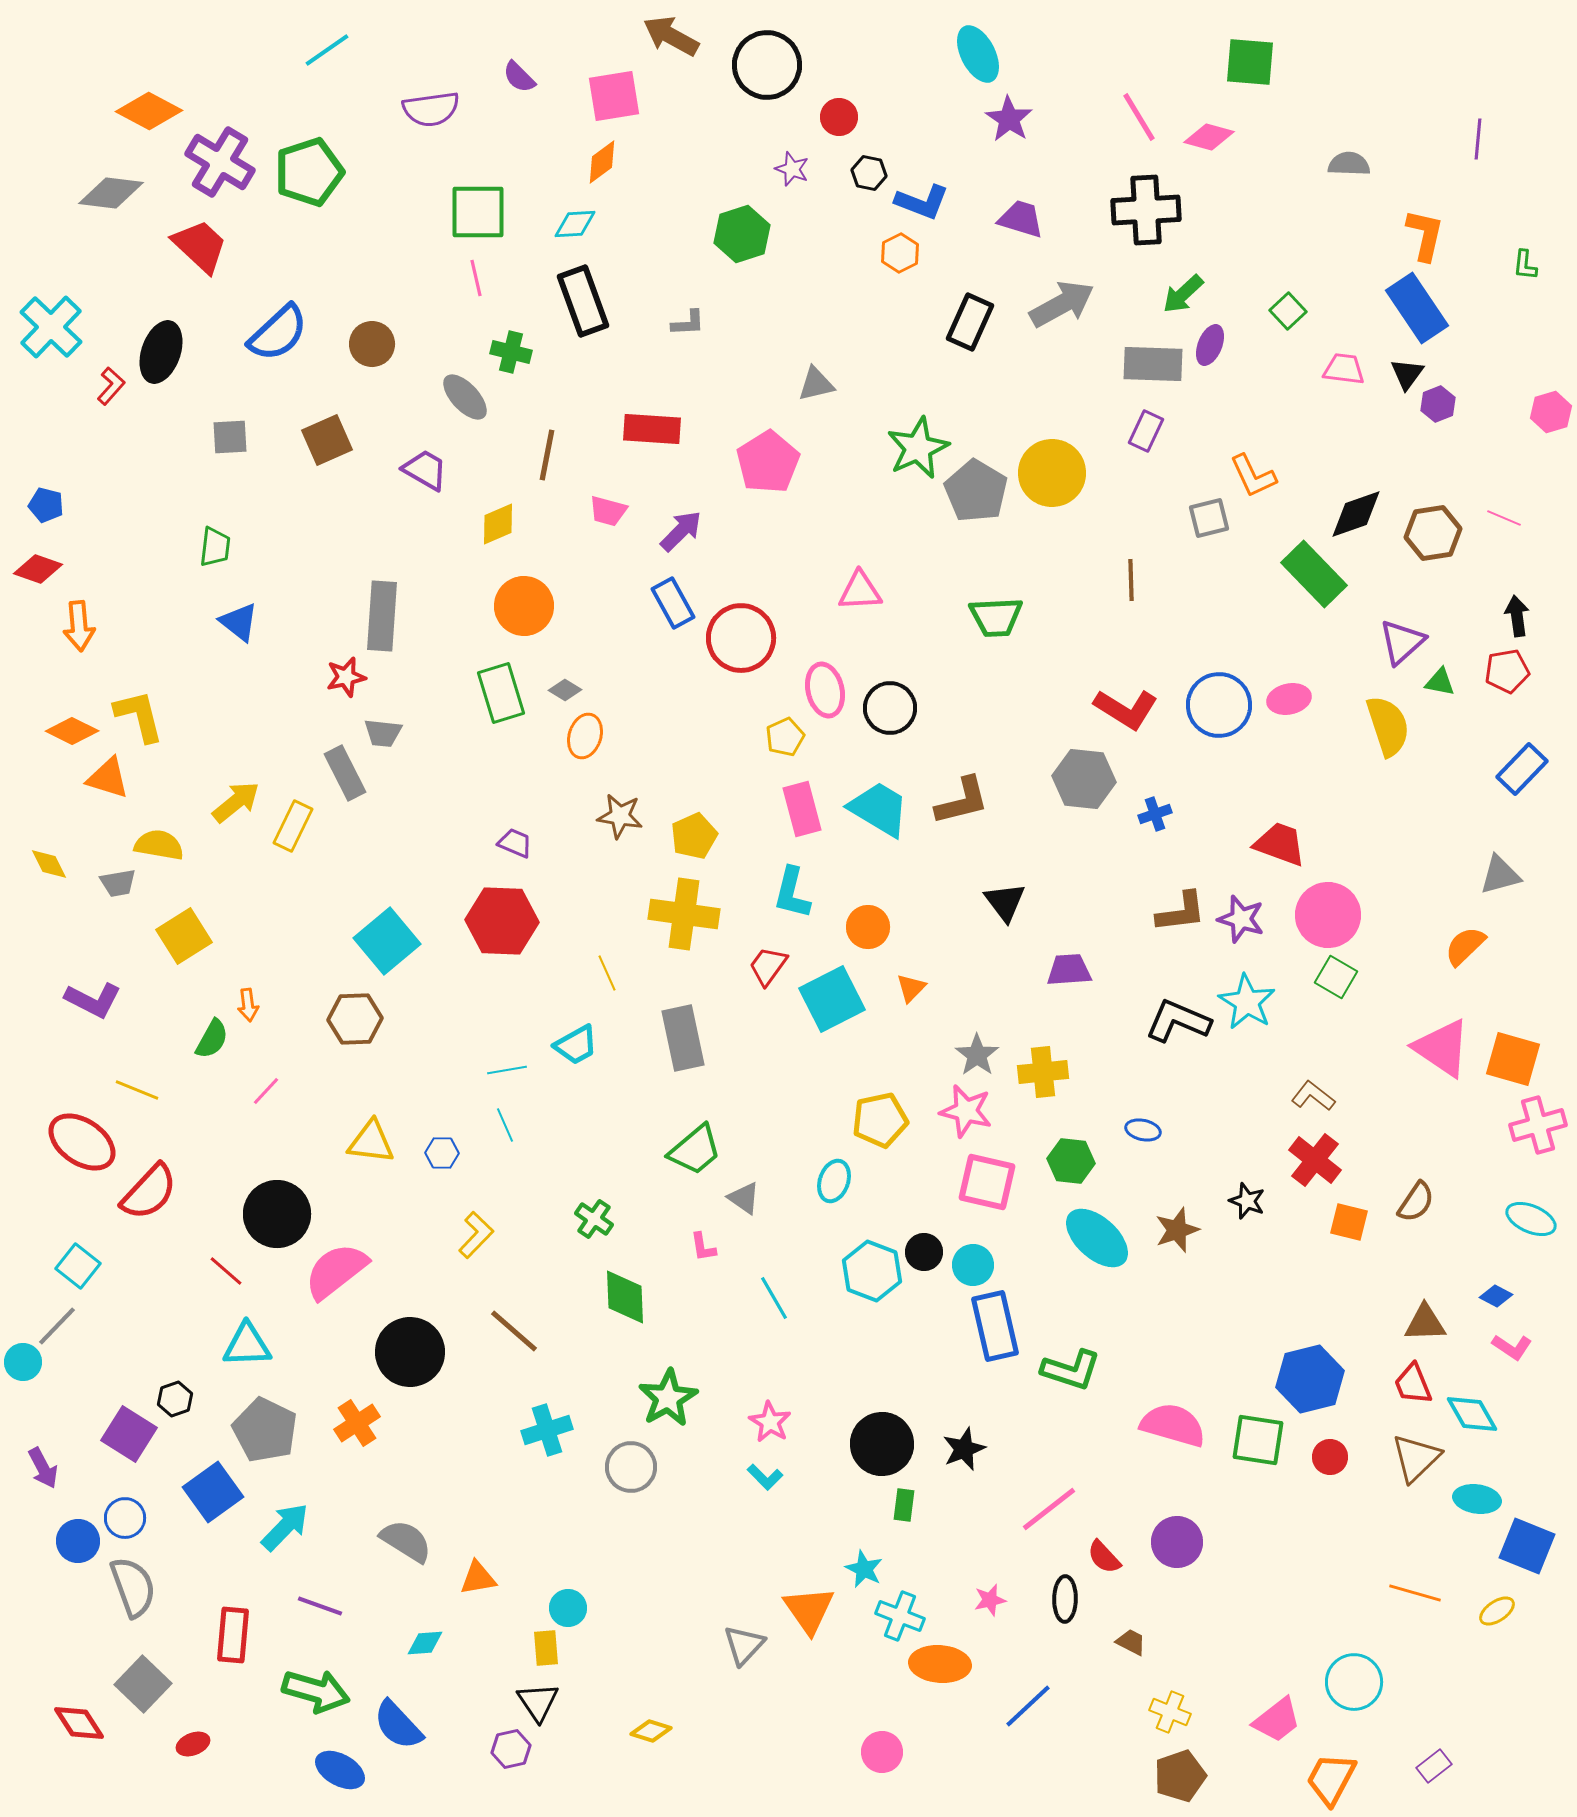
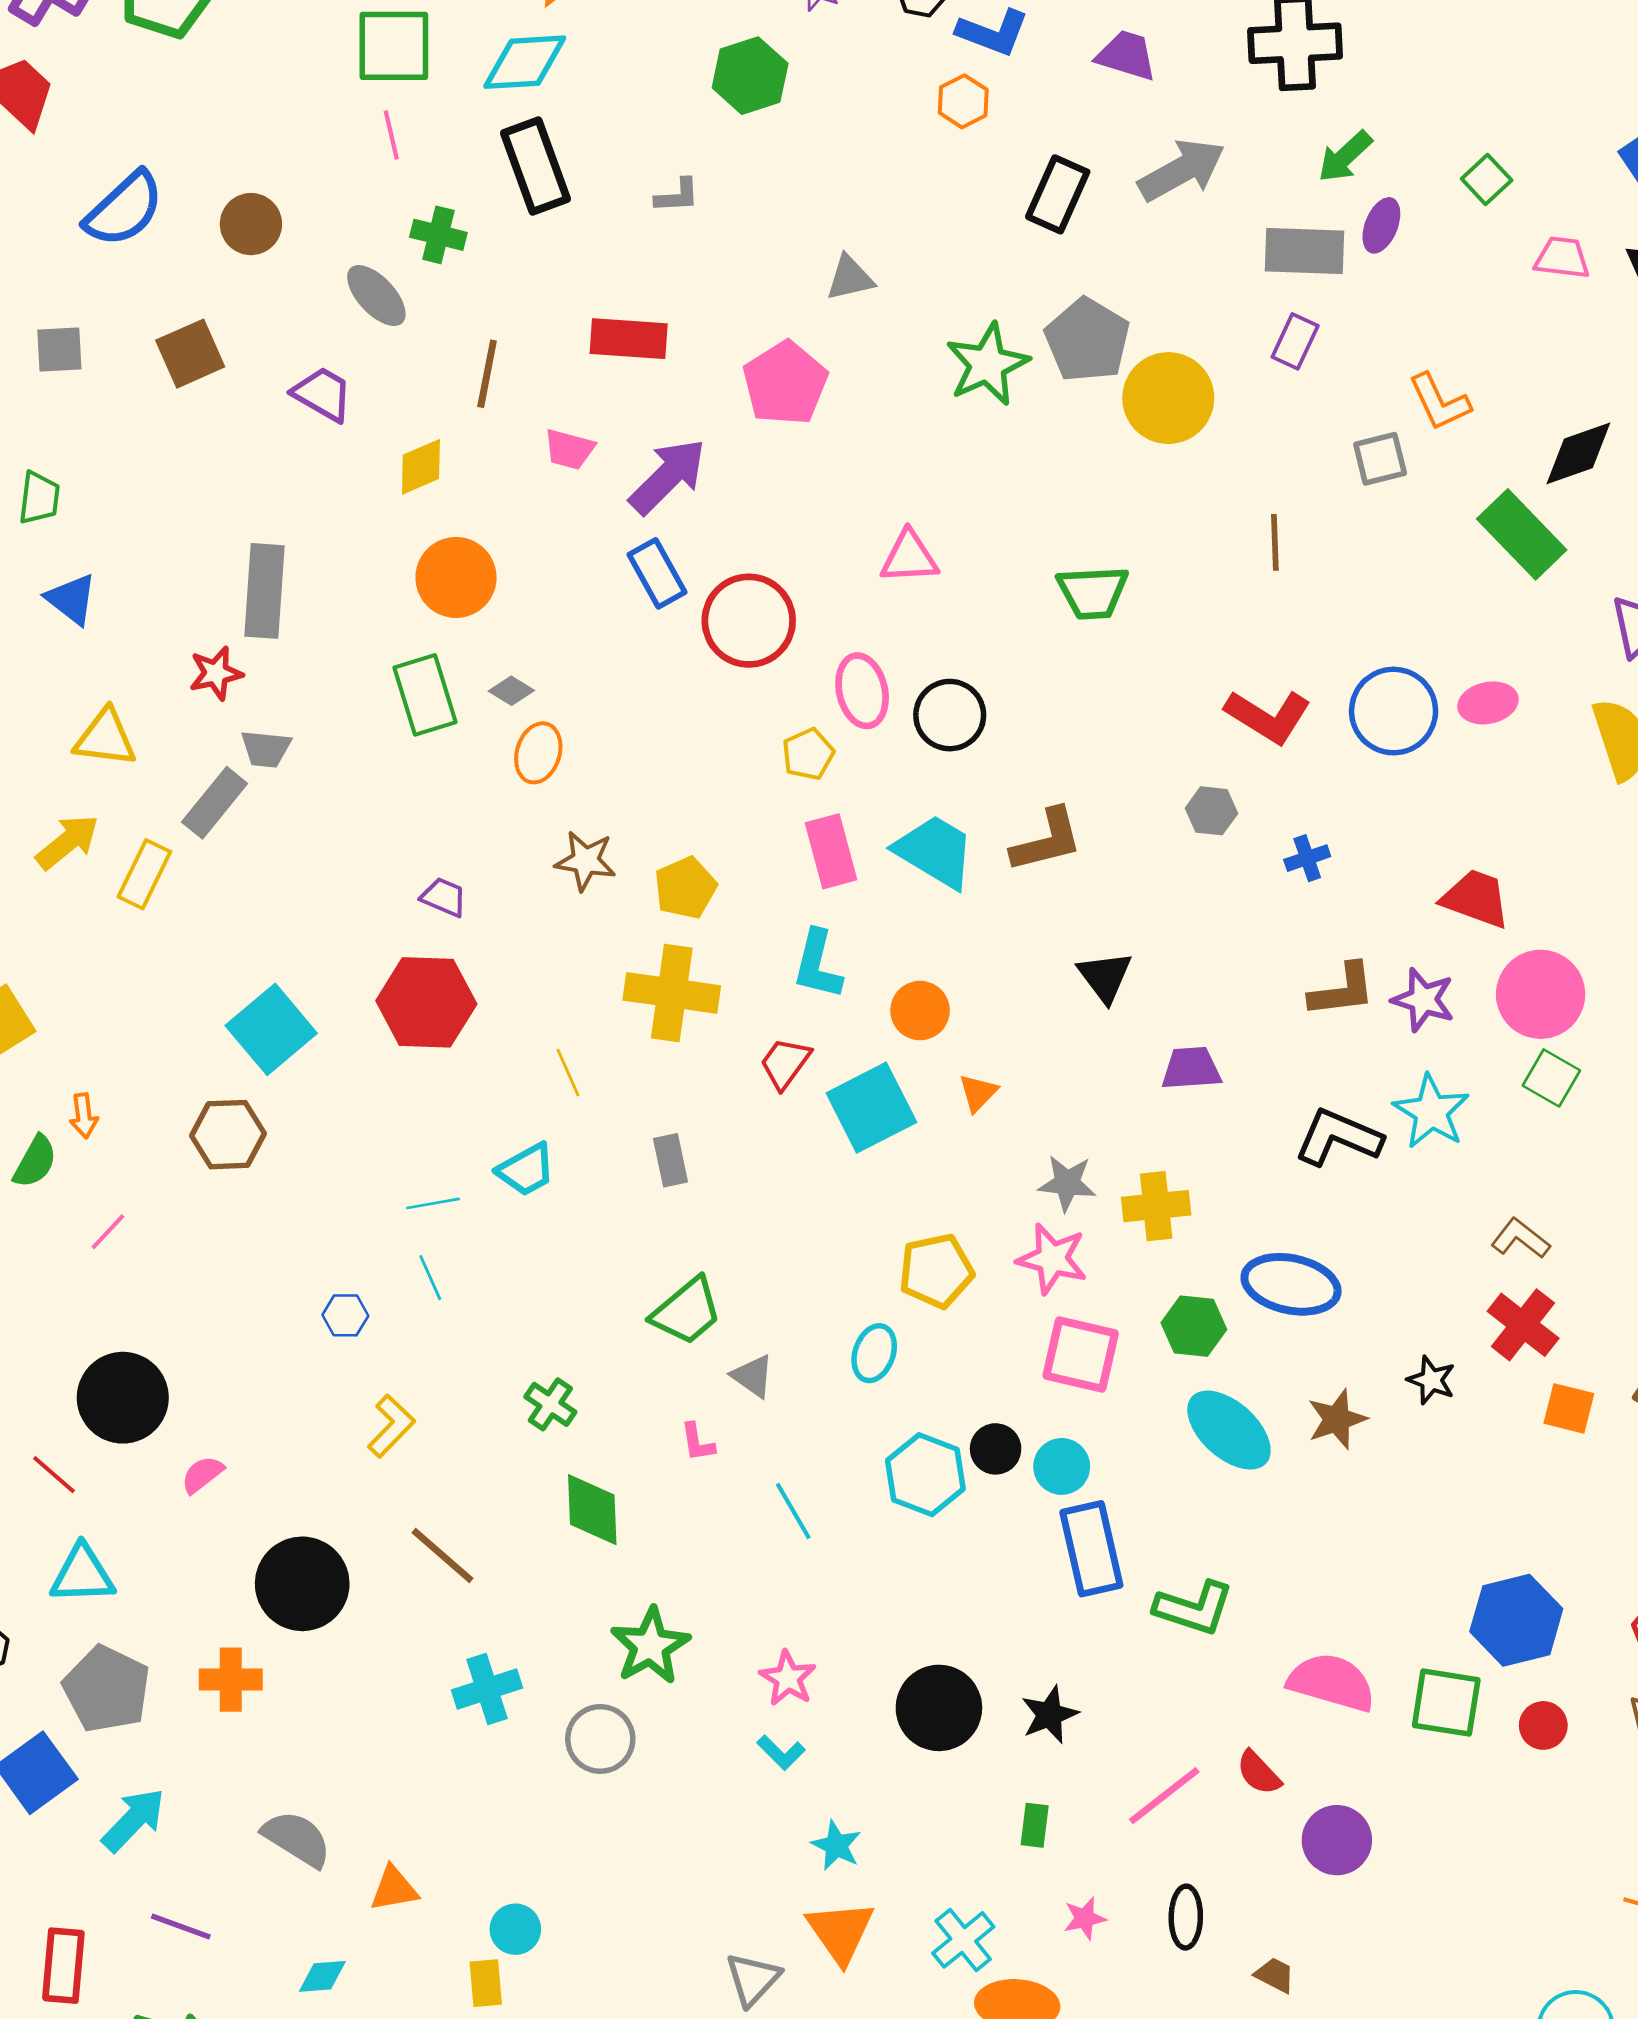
cyan diamond: (575, 224) -> (525, 62), size x1.5
gray pentagon: (976, 491) -> (1087, 340), moved
purple arrow: (681, 531) -> (668, 476), size x1.4
gray rectangle: (345, 773) -> (215, 803), turned 66
gray hexagon: (1084, 779) -> (1211, 811), size x0.6
gray rectangle: (683, 1038) -> (670, 1160), size x0.6
gray star: (977, 1055) -> (1067, 1183), turned -30
blue ellipse: (1143, 1130) -> (1291, 1284), size x2.0
yellow triangle: (371, 1142) -> (105, 738), moved
pink semicircle: (336, 1271) -> (202, 1475), size x0.5
orange cross: (357, 1423) -> (231, 1680), turned 33
green rectangle: (904, 1505) -> (1035, 1825), moved
red semicircle: (1104, 1557) -> (1259, 1773), moved
cyan star: (864, 1569) -> (836, 1846), moved
cyan cross: (900, 1616) -> (963, 1940), turned 30

